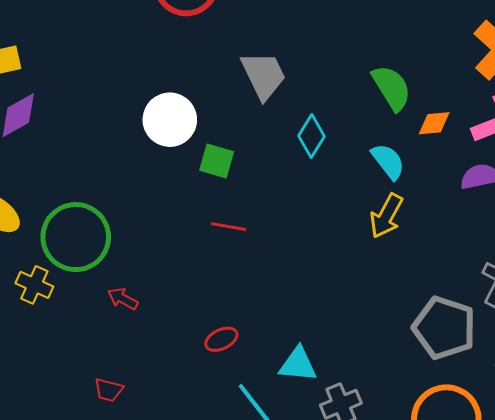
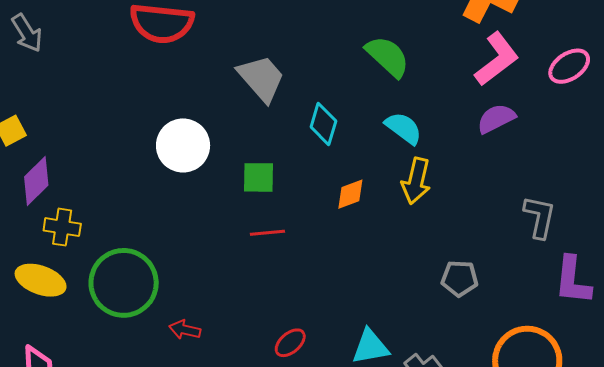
orange diamond: (434, 123) -> (350, 194), moved
green square: (217, 161) -> (259, 177), moved
yellow cross: (34, 285) -> (62, 227), moved
gray pentagon: (444, 328) -> (460, 278), moved, size x0.6

